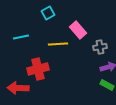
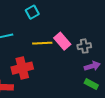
pink rectangle: (78, 30) -> (62, 41), moved

